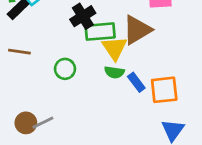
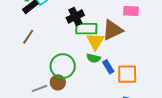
brown line: (19, 52) -> (28, 37), turned -70
green circle: (65, 69) -> (63, 66), moved, size x1.6
brown circle: (26, 123) -> (58, 82), moved

